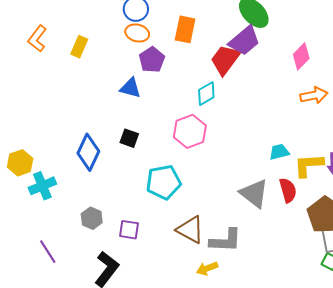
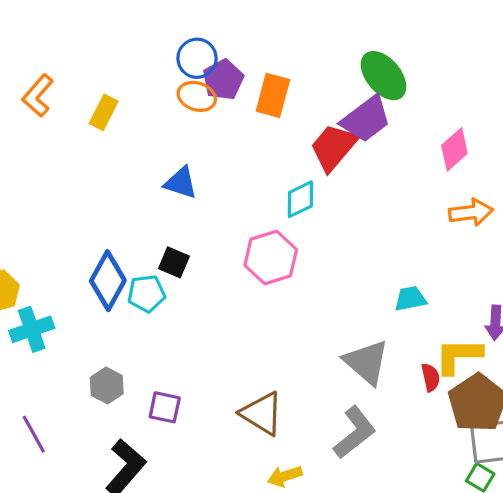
purple pentagon: (152, 60) -> (223, 80), moved
yellow L-shape: (309, 165) -> (458, 356), moved
cyan pentagon: (164, 182) -> (146, 294), moved, size x0.7
red semicircle: (288, 190) -> (431, 377), moved, size x0.7
gray L-shape: (225, 240) -> (355, 432), moved, turned -44

